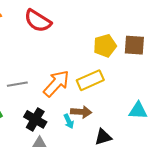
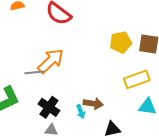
yellow rectangle: (90, 80) -> (137, 79), moved
orange arrow: (56, 83) -> (51, 61), moved

